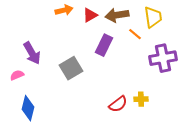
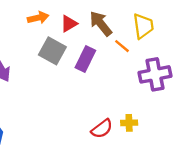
brown arrow: (117, 15) -> (101, 24), turned 60
gray square: (71, 68) -> (52, 51), moved, turned -30

